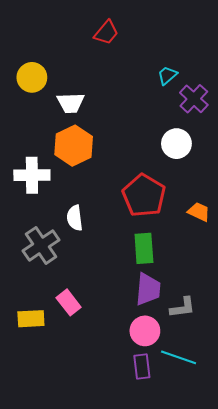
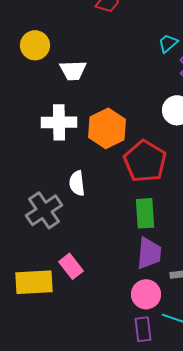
orange hexagon: (74, 146) -> (107, 128), moved
white cross: (32, 175) -> (59, 122), moved
yellow rectangle: (31, 319) -> (34, 282), size x1.4

